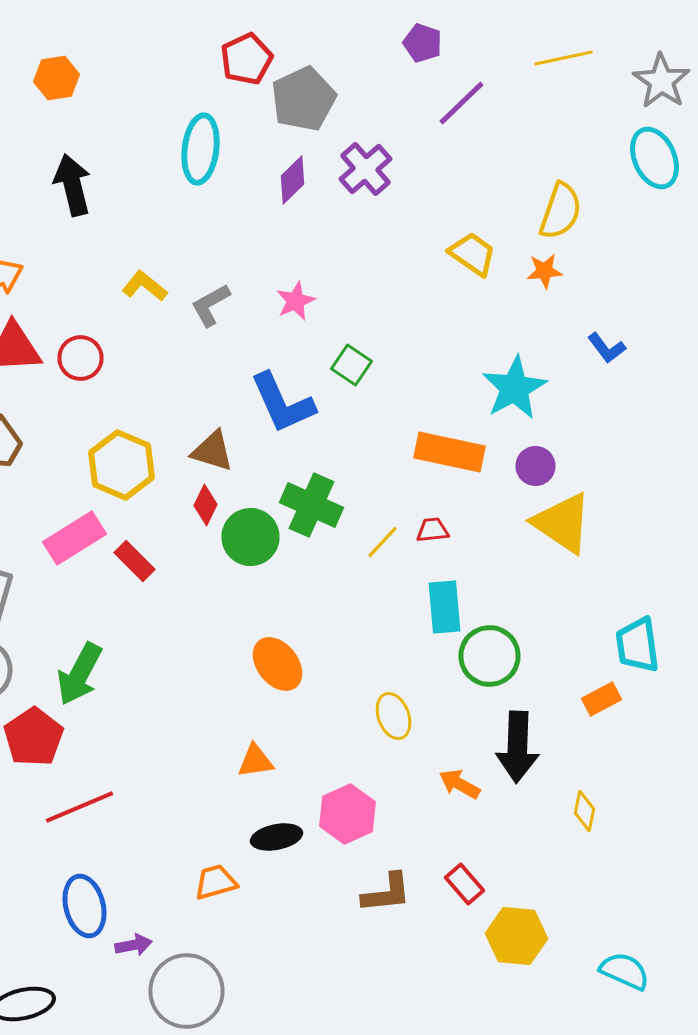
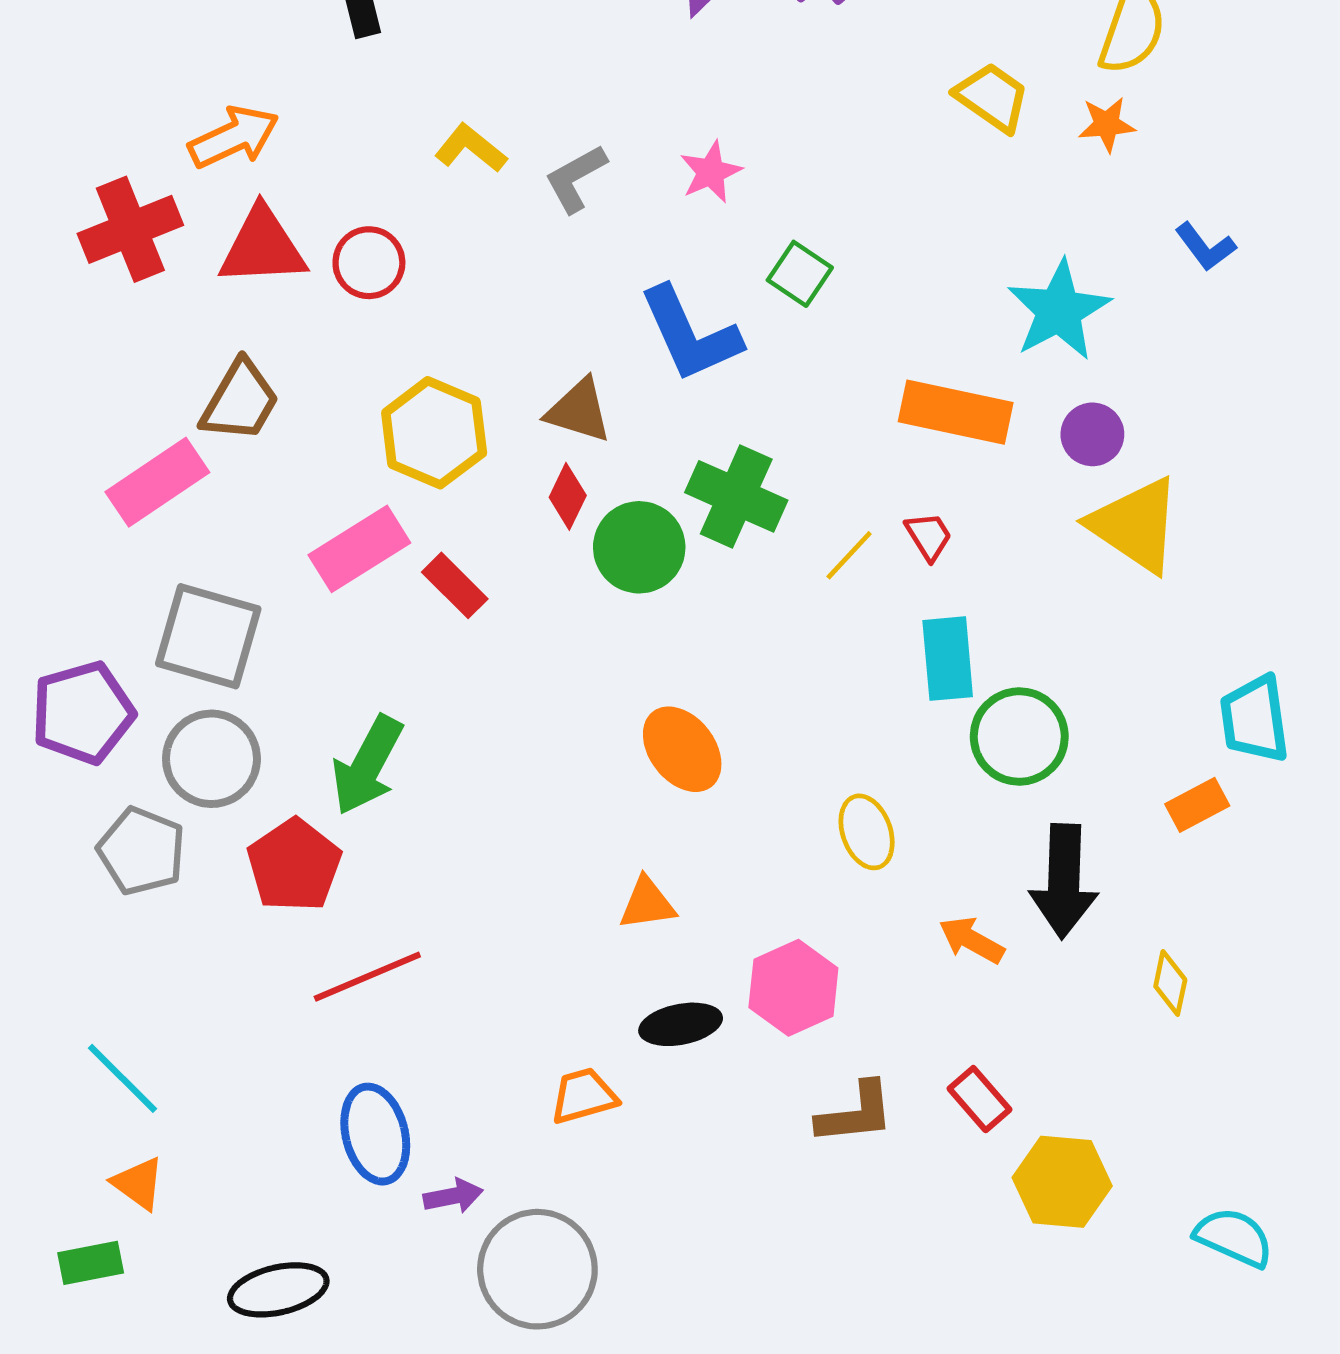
red trapezoid: (432, 530) -> (929, 536), turned 64

